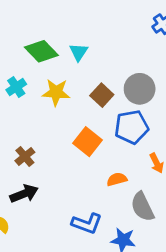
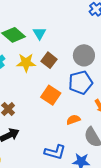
brown square: (102, 95) -> (49, 60), moved

